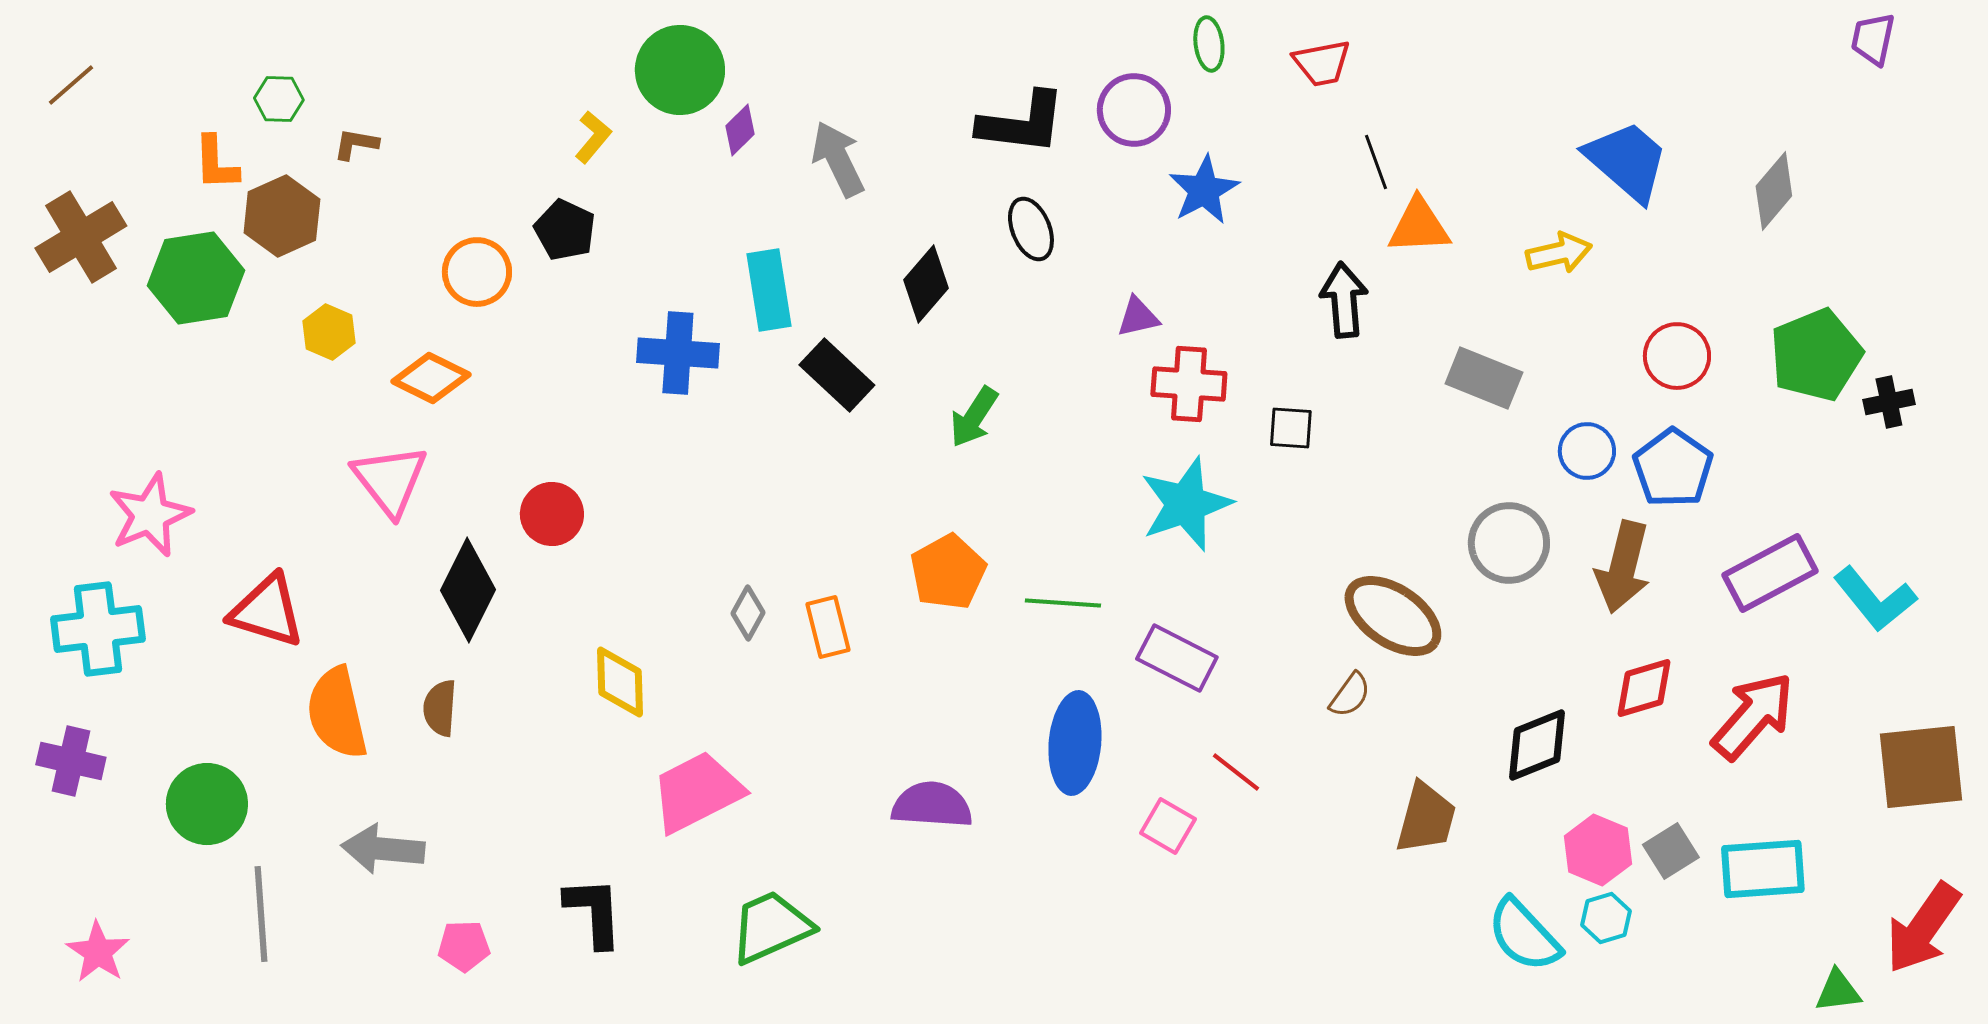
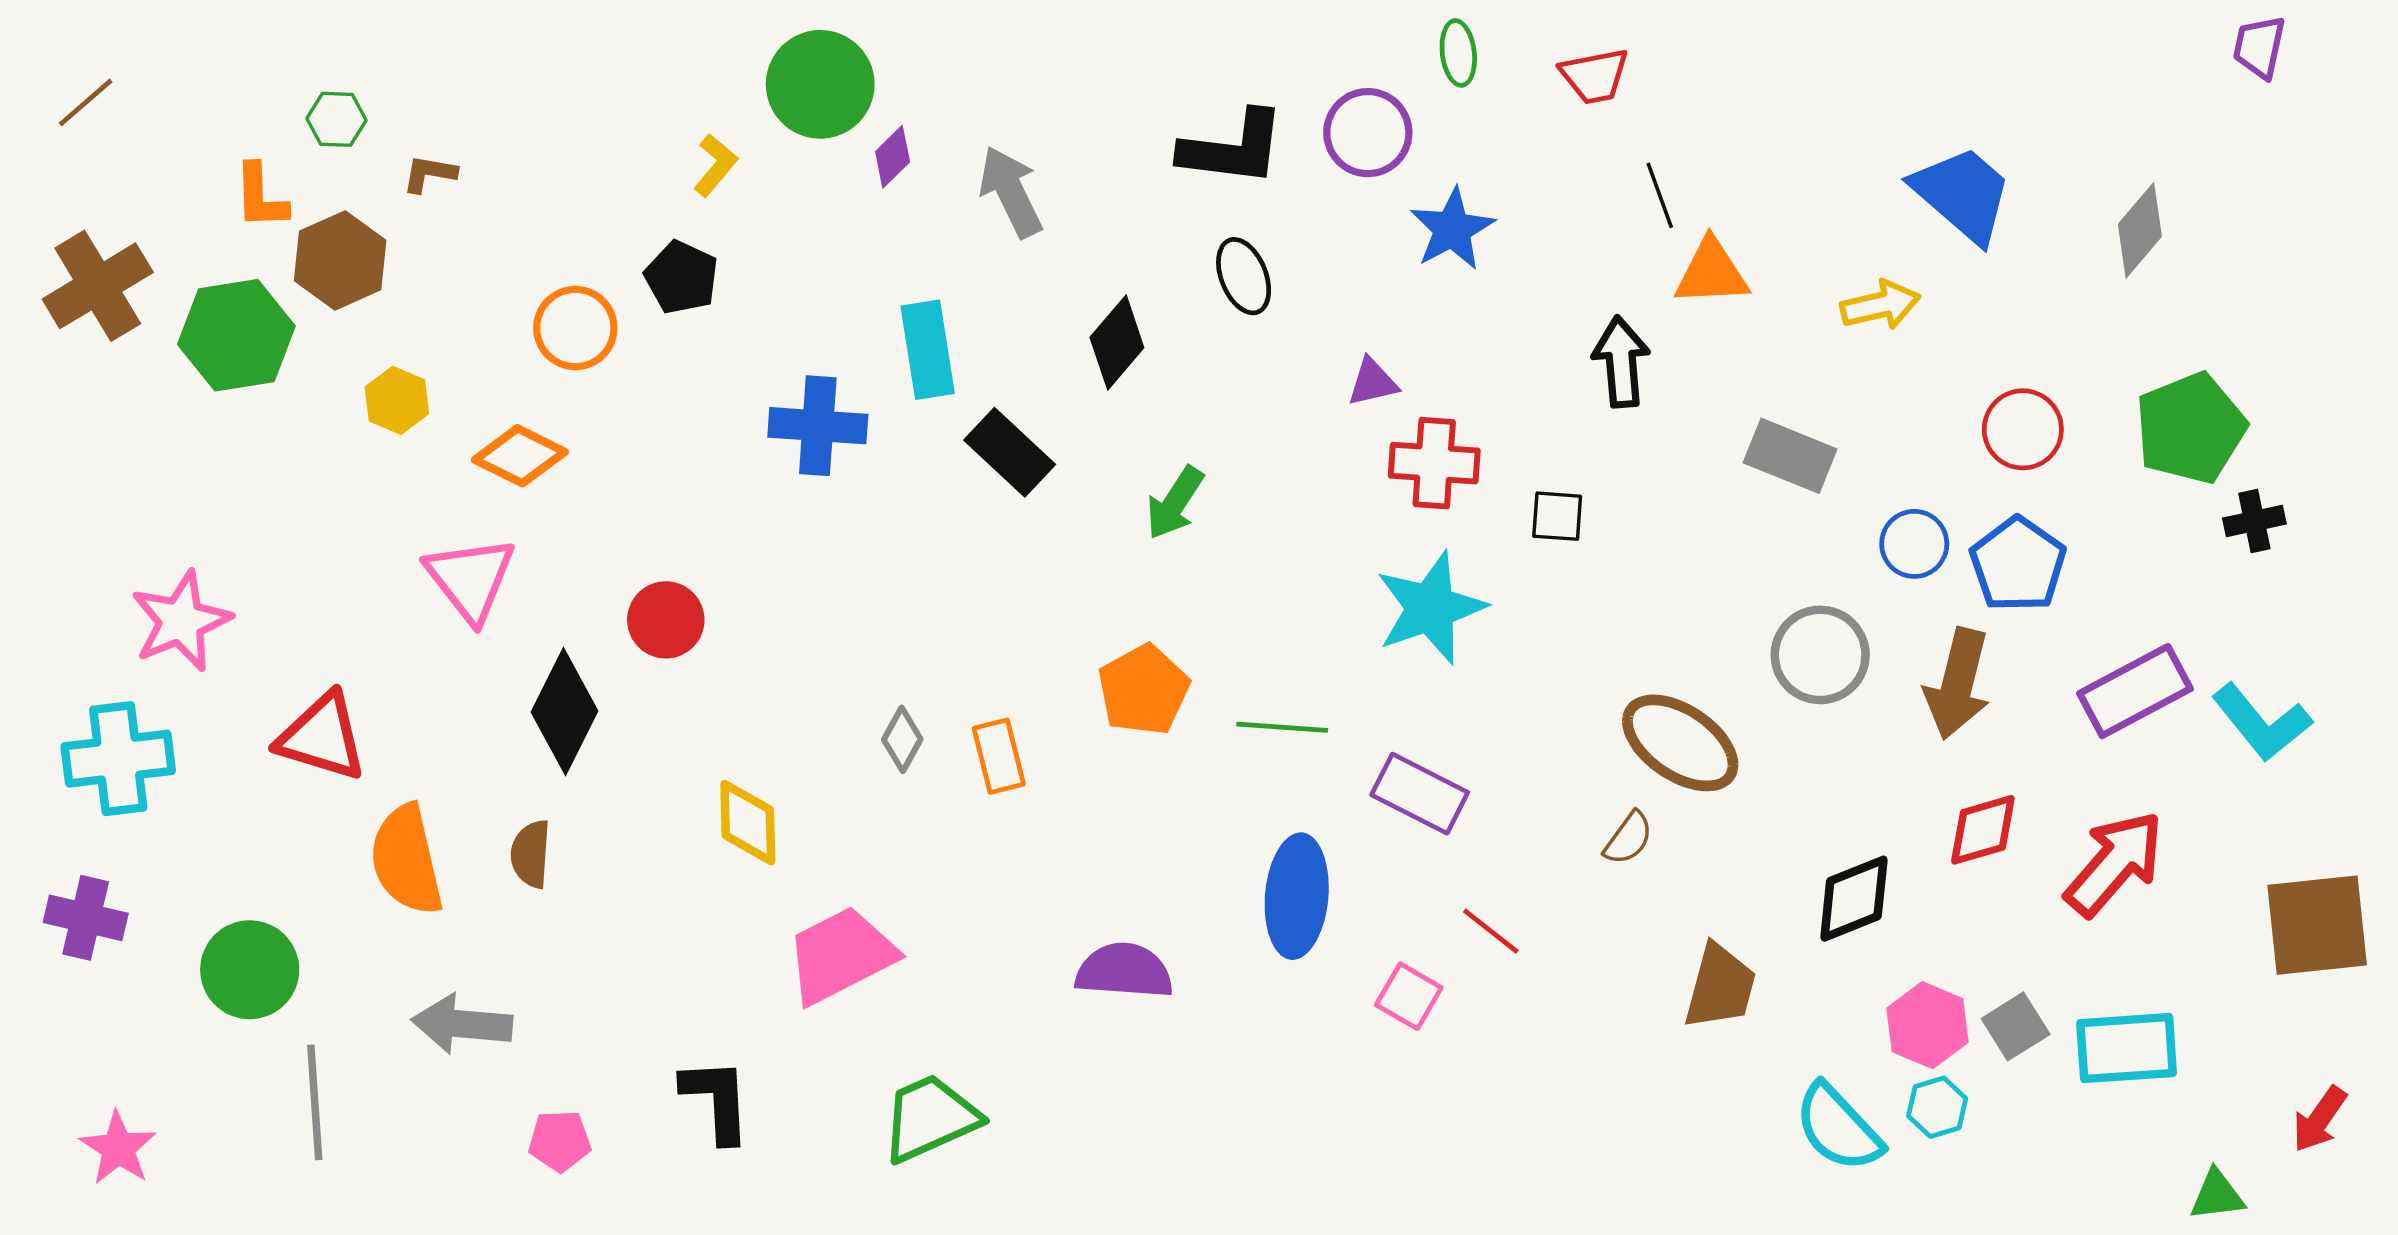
black cross: (1889, 402) -> (2254, 521), moved
red arrow: (1923, 928) -> (2320, 1119), size x0.6

